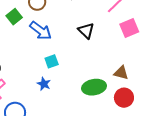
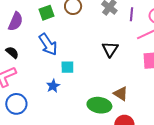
blue arrow: (41, 31) -> (48, 44), moved
brown triangle: (121, 73) -> (121, 94), moved

